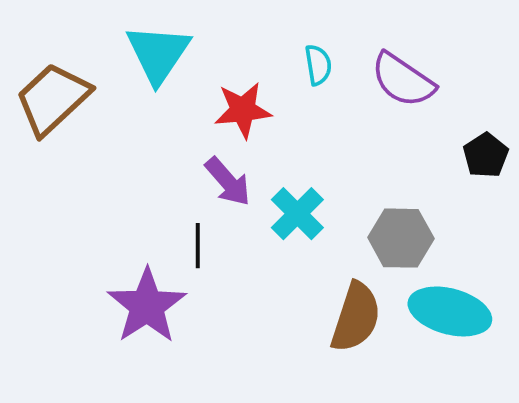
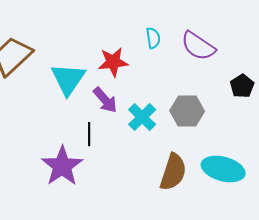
cyan triangle: (158, 54) -> (68, 79), moved
gray hexagon: (401, 238) -> (187, 111), moved

